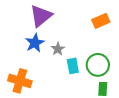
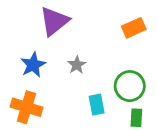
blue star: (35, 43) -> (33, 65), moved
cyan rectangle: (73, 66) -> (97, 105), moved

